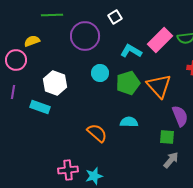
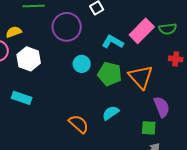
white hexagon: (55, 83) -> (29, 59), moved
green pentagon: (128, 83) -> (110, 74), turned 30
cyan semicircle: (129, 122) -> (111, 113), turned -36

